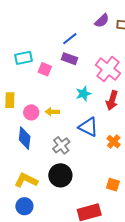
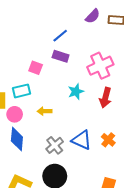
cyan rectangle: (24, 58) -> (21, 91), moved
pink cross: (108, 69) -> (100, 66), turned 30
pink circle: (31, 112) -> (15, 114), moved
blue triangle: (88, 127) -> (82, 140), moved

